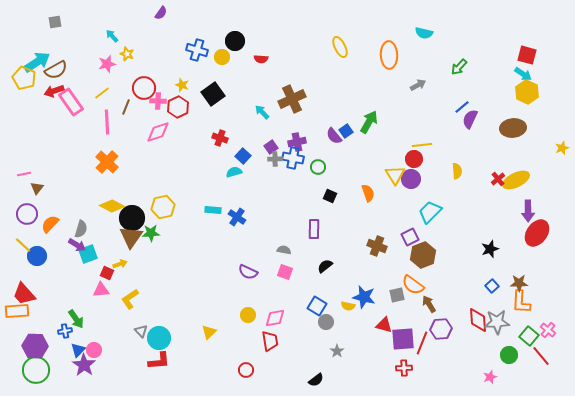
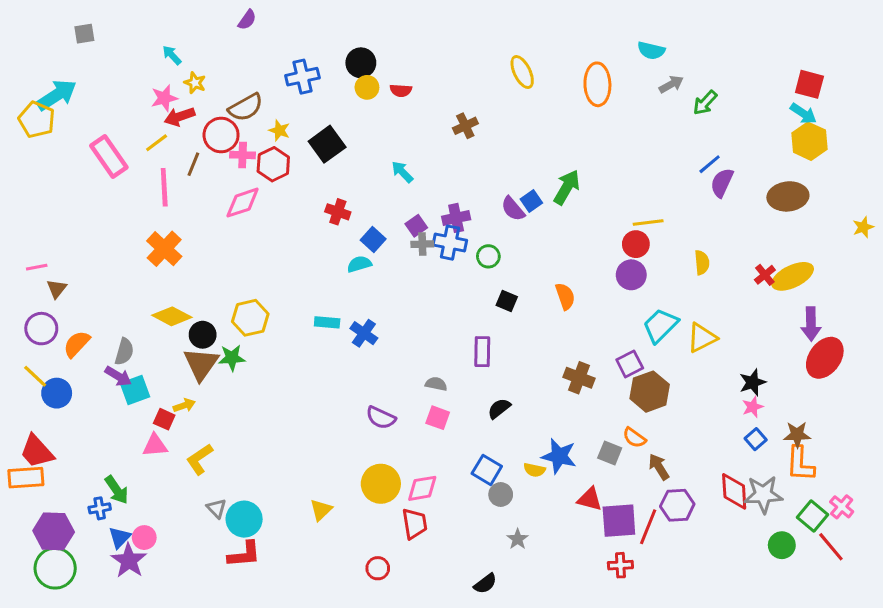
blue cross: (197, 50) -> (302, 77), turned -30
yellow circle: (222, 57) -> (367, 87), moved
brown semicircle: (56, 70) -> (246, 107), moved
gray arrow: (418, 85) -> (671, 84), moved
red arrow: (54, 91) -> (180, 117), moved
brown cross: (292, 99) -> (465, 126), moved, size x0.6
yellow triangle: (395, 175) -> (702, 338), moved, turned 35
black circle: (132, 218) -> (203, 335), size x0.7
orange semicircle: (413, 285) -> (634, 438), size x0.7
gray square: (397, 295) -> (610, 453), turned 35
yellow circle: (248, 315) -> (381, 484), size x1.6
pink star: (490, 377) -> (753, 407), moved

